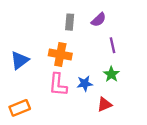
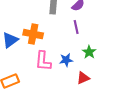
purple line: (113, 45) -> (76, 27), moved
orange cross: (60, 55) -> (33, 34), moved

